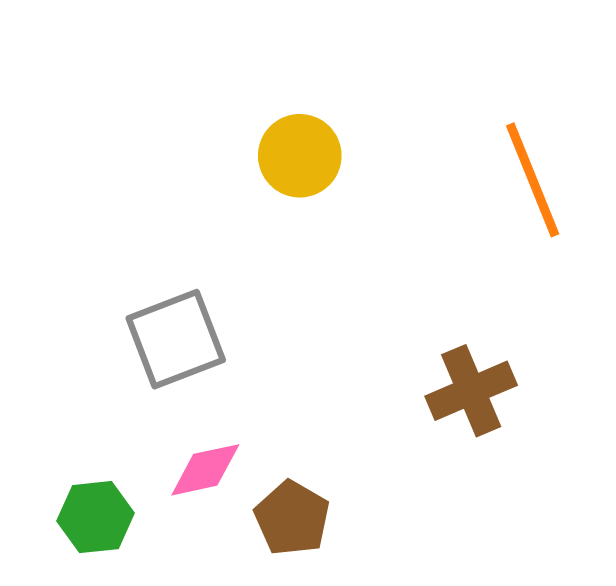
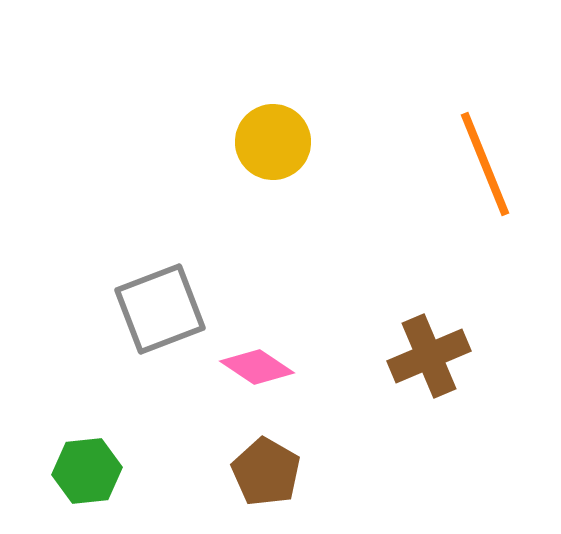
pink diamond: (205, 470) -> (257, 367), moved, turned 46

